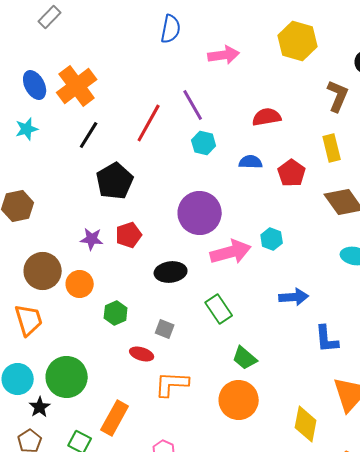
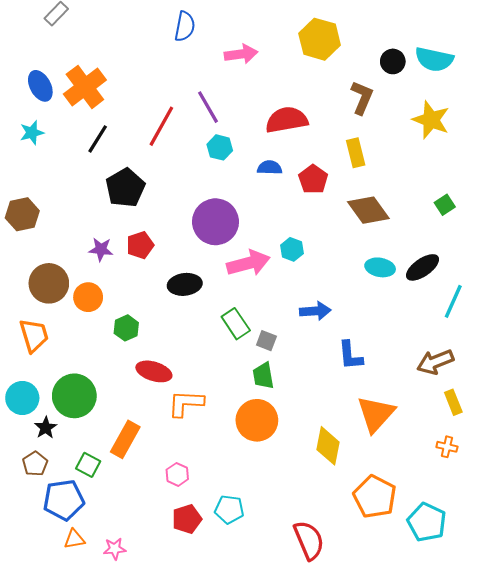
red semicircle: (267, 117) -> (287, 120), size x1.4
gray square: (165, 329) -> (266, 341), moved
red ellipse: (142, 354) -> (154, 371), size x1.4
green trapezoid: (245, 358) -> (263, 376), turned 40

